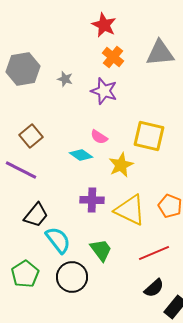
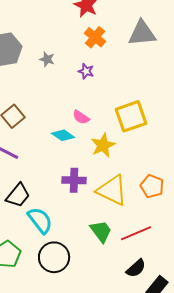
purple star: (104, 91) -> (86, 71), size x0.6
yellow square: (149, 136) -> (131, 116), turned -32
green trapezoid: (101, 250) -> (101, 231), moved

